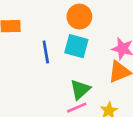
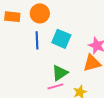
orange circle: (79, 17) -> (40, 13), moved

